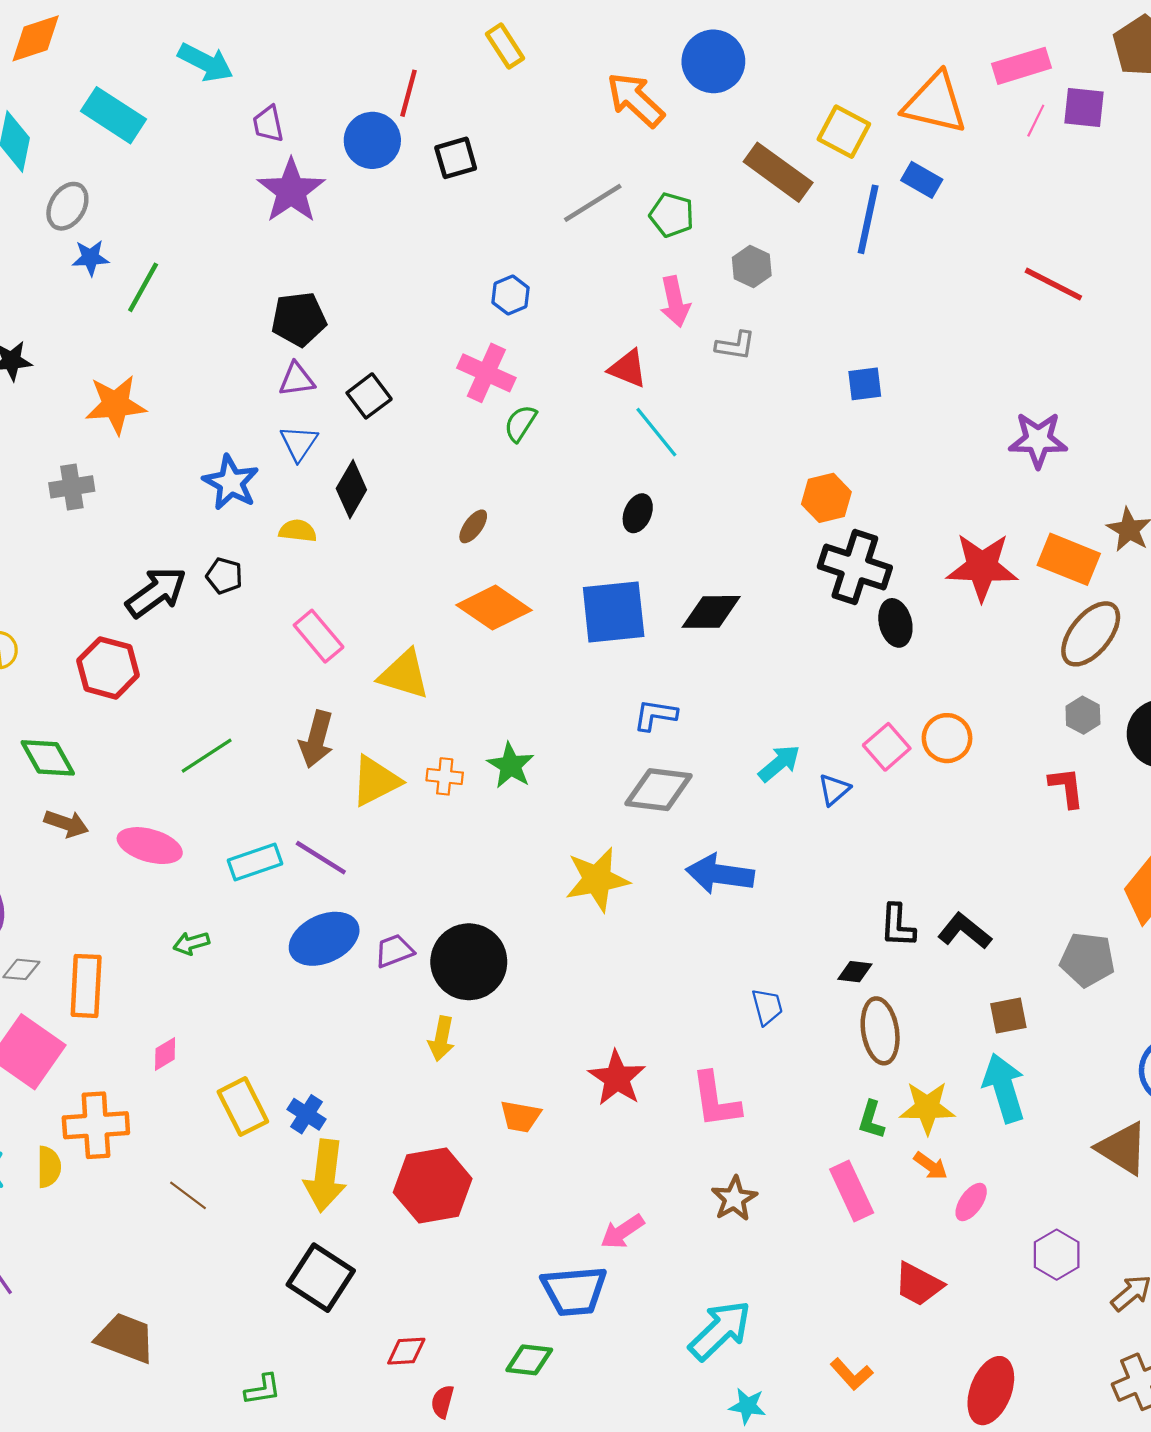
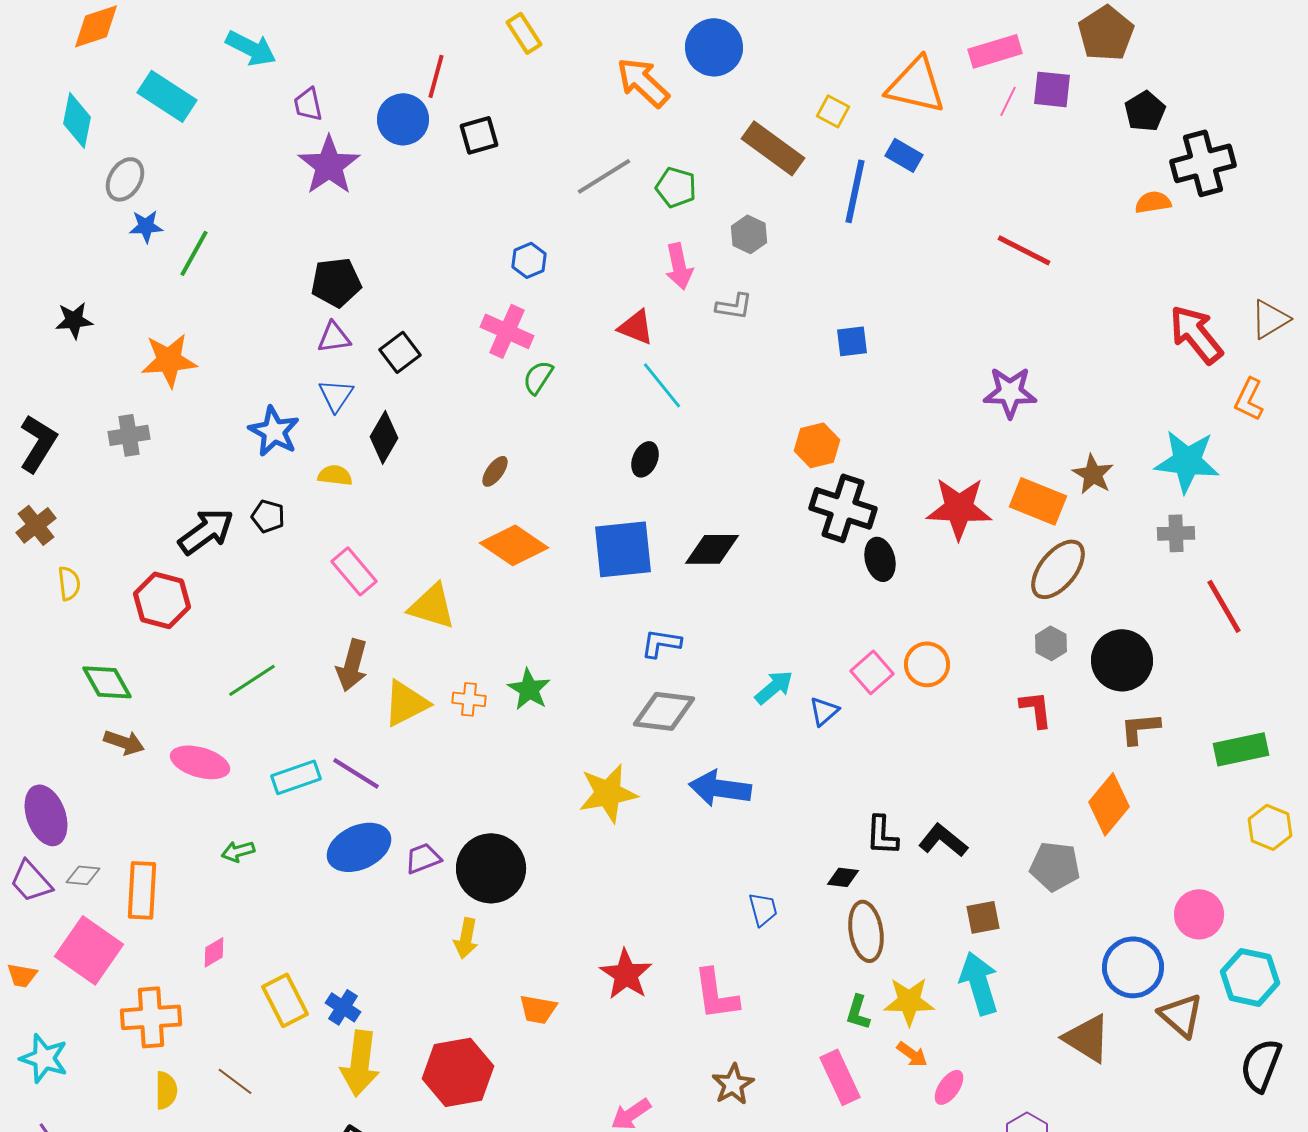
yellow square: (844, 132) -> (833, 111), size x0.7
yellow semicircle: (49, 1167) -> (166, 1090), moved

